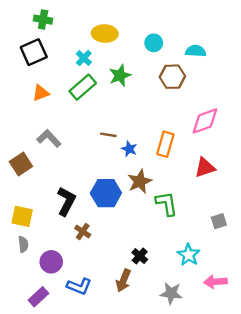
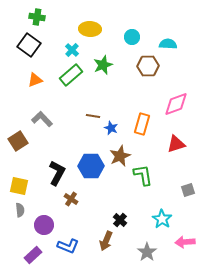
black square: (34, 52) -> (29, 45), turned -30
gray star: (171, 293) -> (147, 252), turned 30

